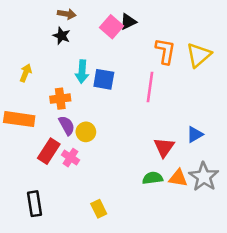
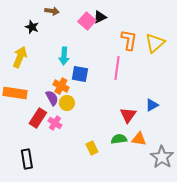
black star: (62, 36) -> (32, 27), moved
yellow arrow: (26, 73) -> (20, 57), size x1.5
blue square: (104, 79) -> (80, 74), moved
orange cross: (60, 99) -> (61, 86), moved, turned 35
gray star: (204, 177) -> (162, 157), moved
yellow rectangle: (99, 209) -> (92, 148), moved

